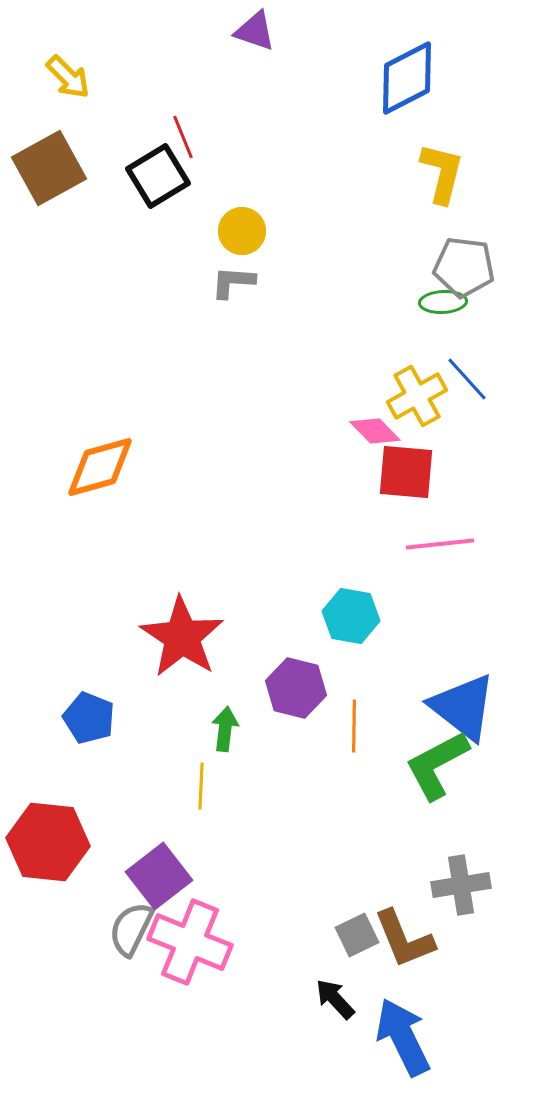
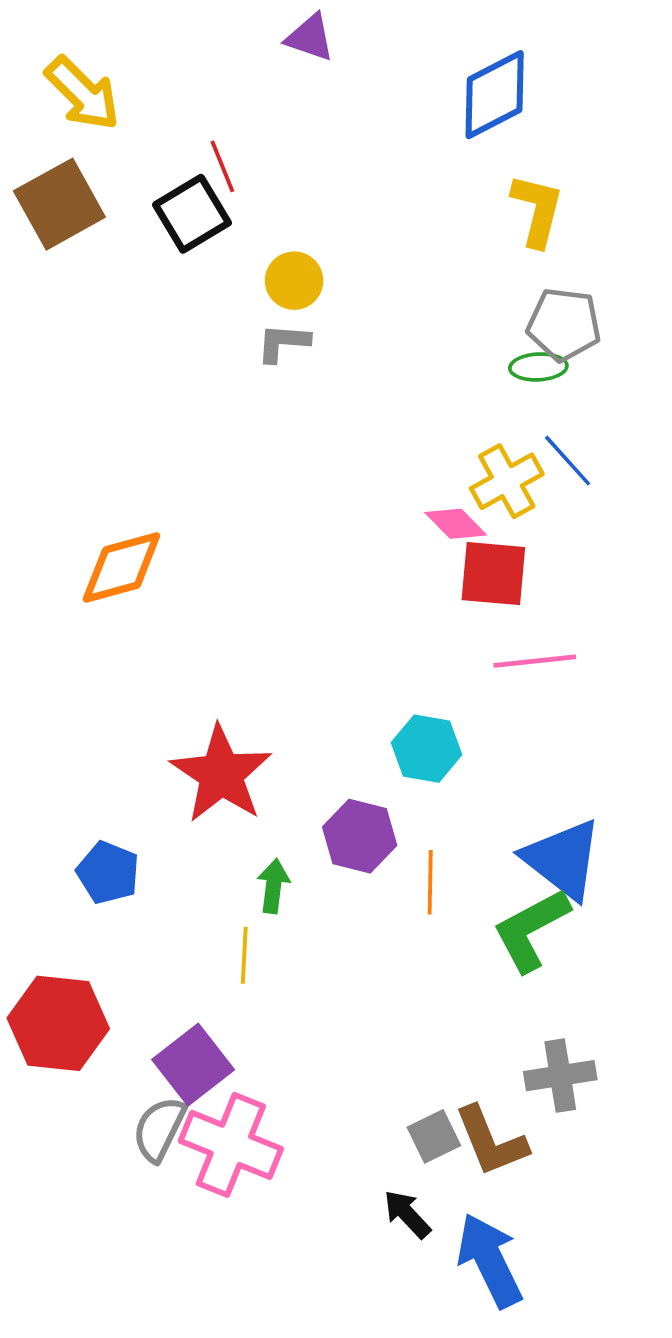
yellow arrow: (68, 77) -> (83, 93), size x1.4

